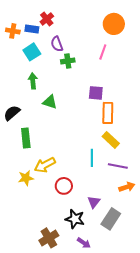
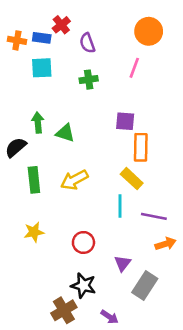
purple semicircle: (57, 44) -> (87, 43), moved
cyan square: (32, 52) -> (42, 68), turned 30
green arrow: (33, 81) -> (38, 123), moved
yellow rectangle: (111, 140) -> (132, 179), moved
yellow arrow: (45, 165) -> (74, 180), moved
black star: (75, 219) -> (83, 286), moved

